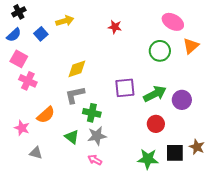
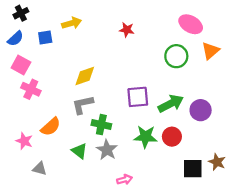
blue square: (41, 34) -> (45, 37), turned 32
gray star: (97, 136) -> (107, 150), turned -30
green star: (148, 159) -> (145, 137), moved
pink arrow: (95, 160) -> (125, 180), moved, turned 136

